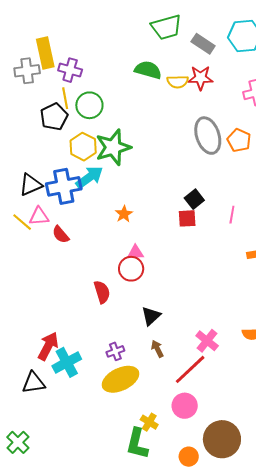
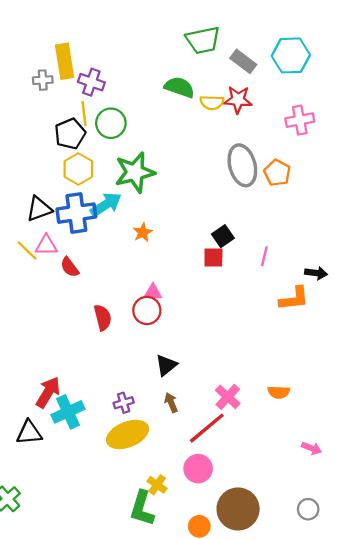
gray cross: (27, 71) -> (43, 80), size x0.7
yellow hexagon: (83, 147) -> (78, 169), moved
orange star: (124, 214) -> (143, 232), moved
red semicircle: (102, 292) -> (103, 318), moved

